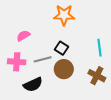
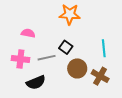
pink semicircle: (23, 36) -> (28, 33), turned 40
brown circle: (64, 69) -> (77, 68), moved

